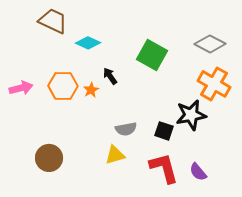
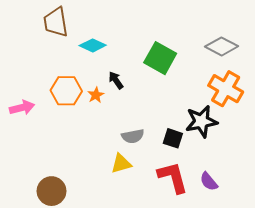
brown trapezoid: (53, 21) -> (56, 22), turned -124
pink arrow: (21, 88) -> (22, 108), moved
brown circle: (49, 158) -> (52, 191), moved

